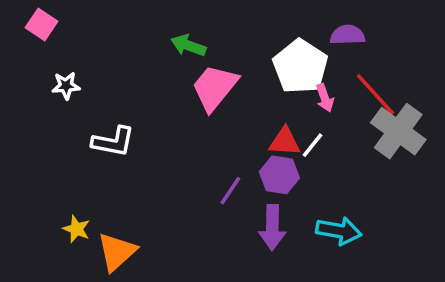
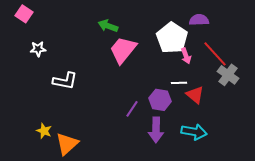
gray cross: (398, 131) -> (228, 75), size x0.7
red triangle: (285, 142) -> (195, 95), moved, turned 36
white line: (313, 145) -> (179, 83), turned 49

